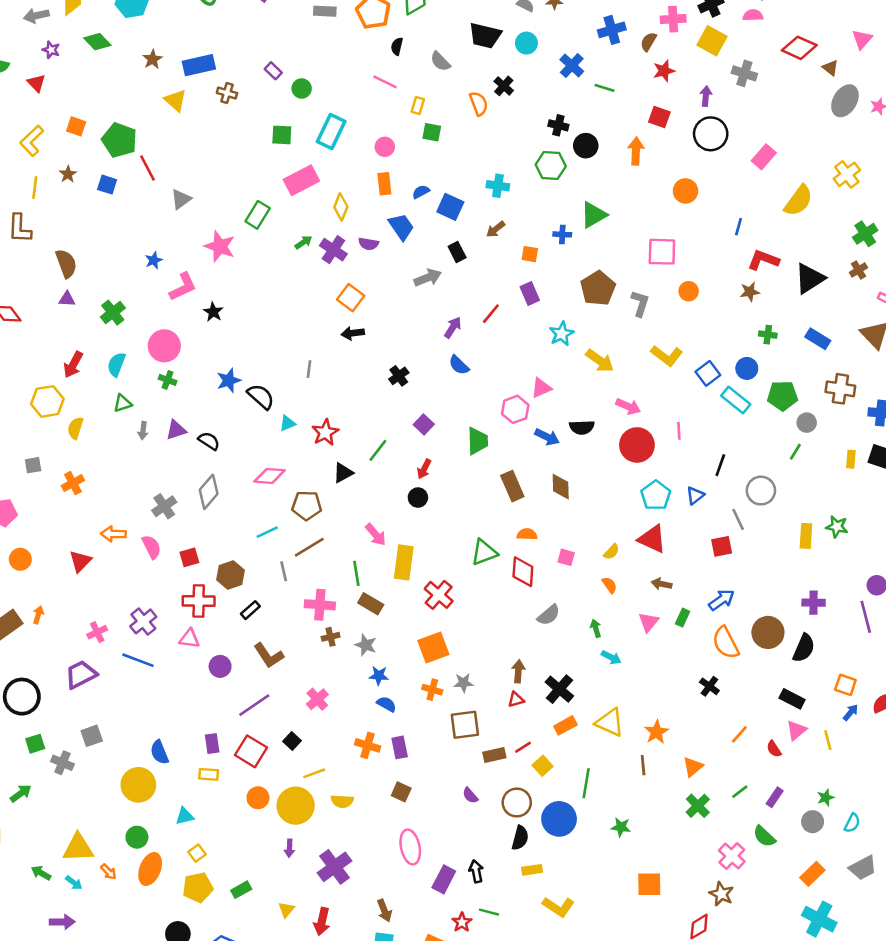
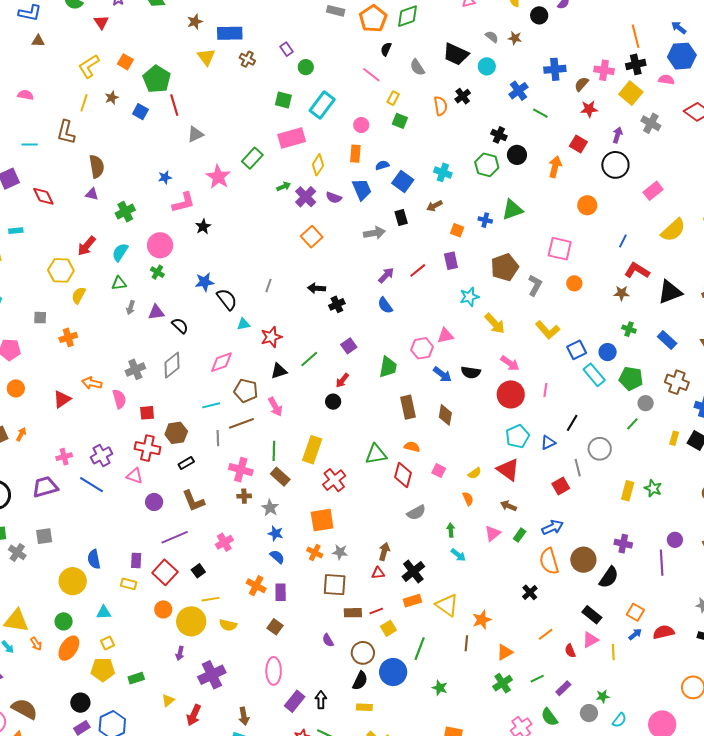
black arrow: (353, 333) -> (316, 288), moved
pink diamond: (270, 476) -> (222, 362), turned -35
pink arrow: (376, 535) -> (275, 407), moved
red square: (722, 546) -> (561, 486), turned -30

